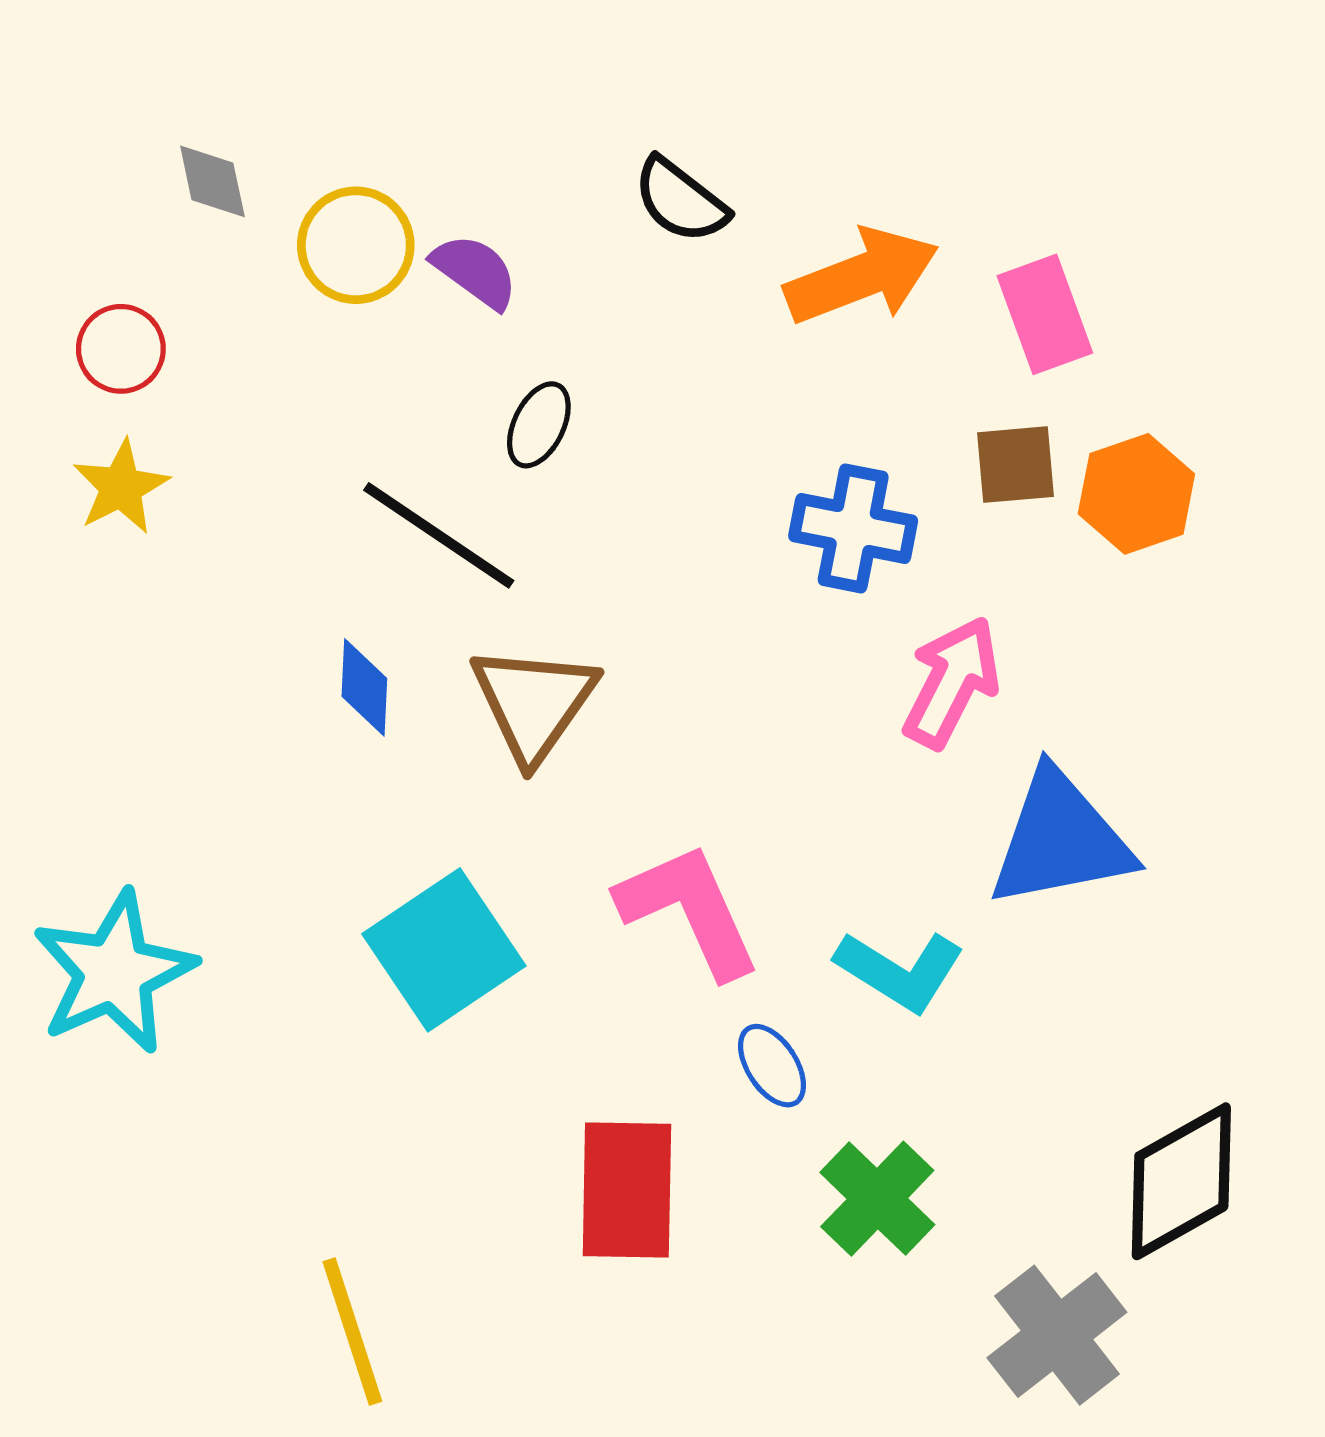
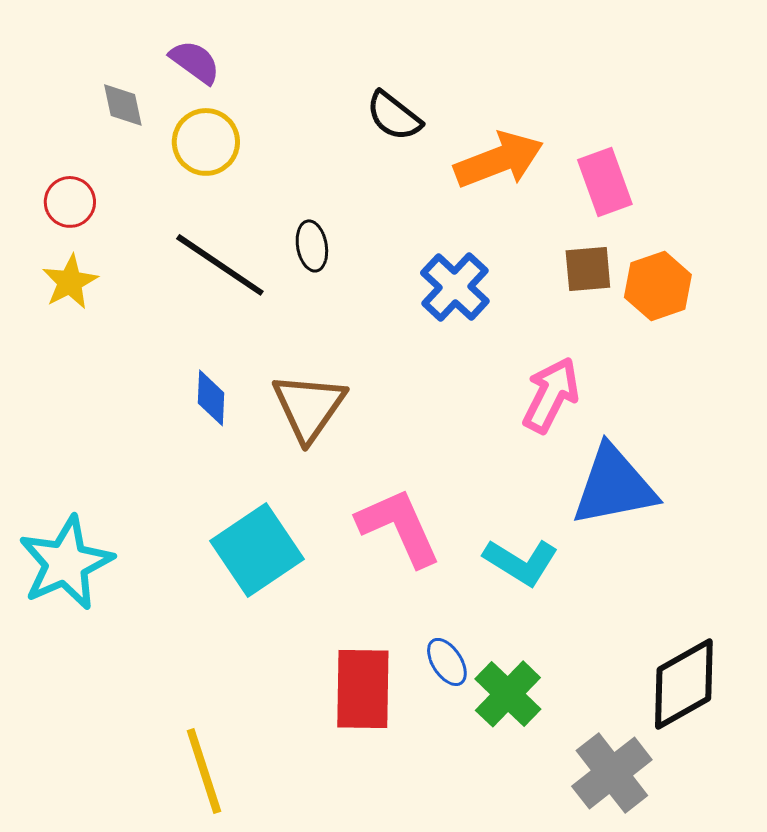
purple semicircle: (475, 271) -> (195, 62), moved
black ellipse: (539, 425) -> (312, 246), turned -36
blue cross: (853, 528) -> (455, 287), moved, turned 32
black line: (439, 535) -> (220, 265), moved
blue ellipse: (772, 1066) -> (447, 662), moved

